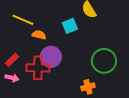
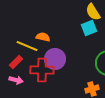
yellow line: (23, 20) -> (27, 46), moved
cyan square: (70, 26) -> (89, 28), moved

